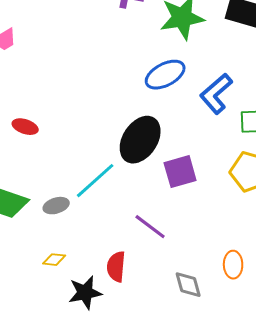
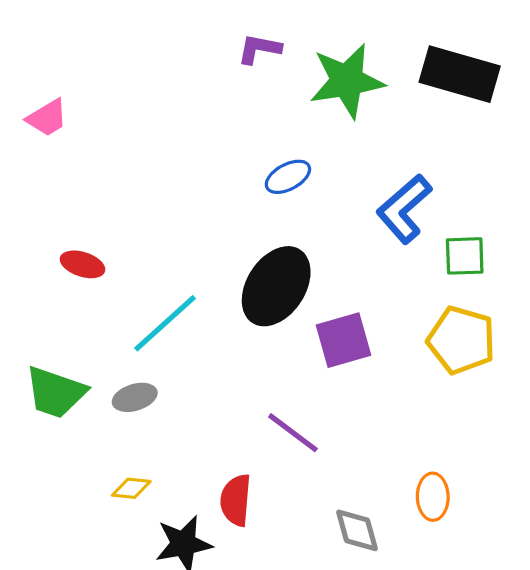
blue ellipse: (165, 75) -> (288, 177), moved, size x0.7
cyan line: (95, 181) -> (165, 323), moved

